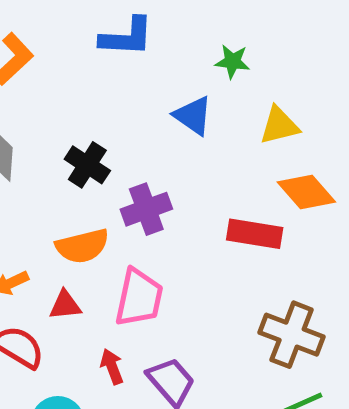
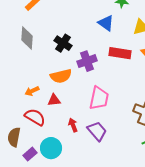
red rectangle: (255, 234) -> (120, 53), moved
pink trapezoid: (139, 298) -> (99, 98), moved

